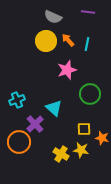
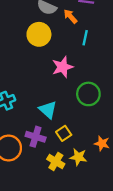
orange arrow: (68, 40) -> (70, 16), moved
purple cross: (35, 124) -> (36, 137), moved, turned -30
yellow square: (84, 129) -> (64, 133), moved, turned -32

